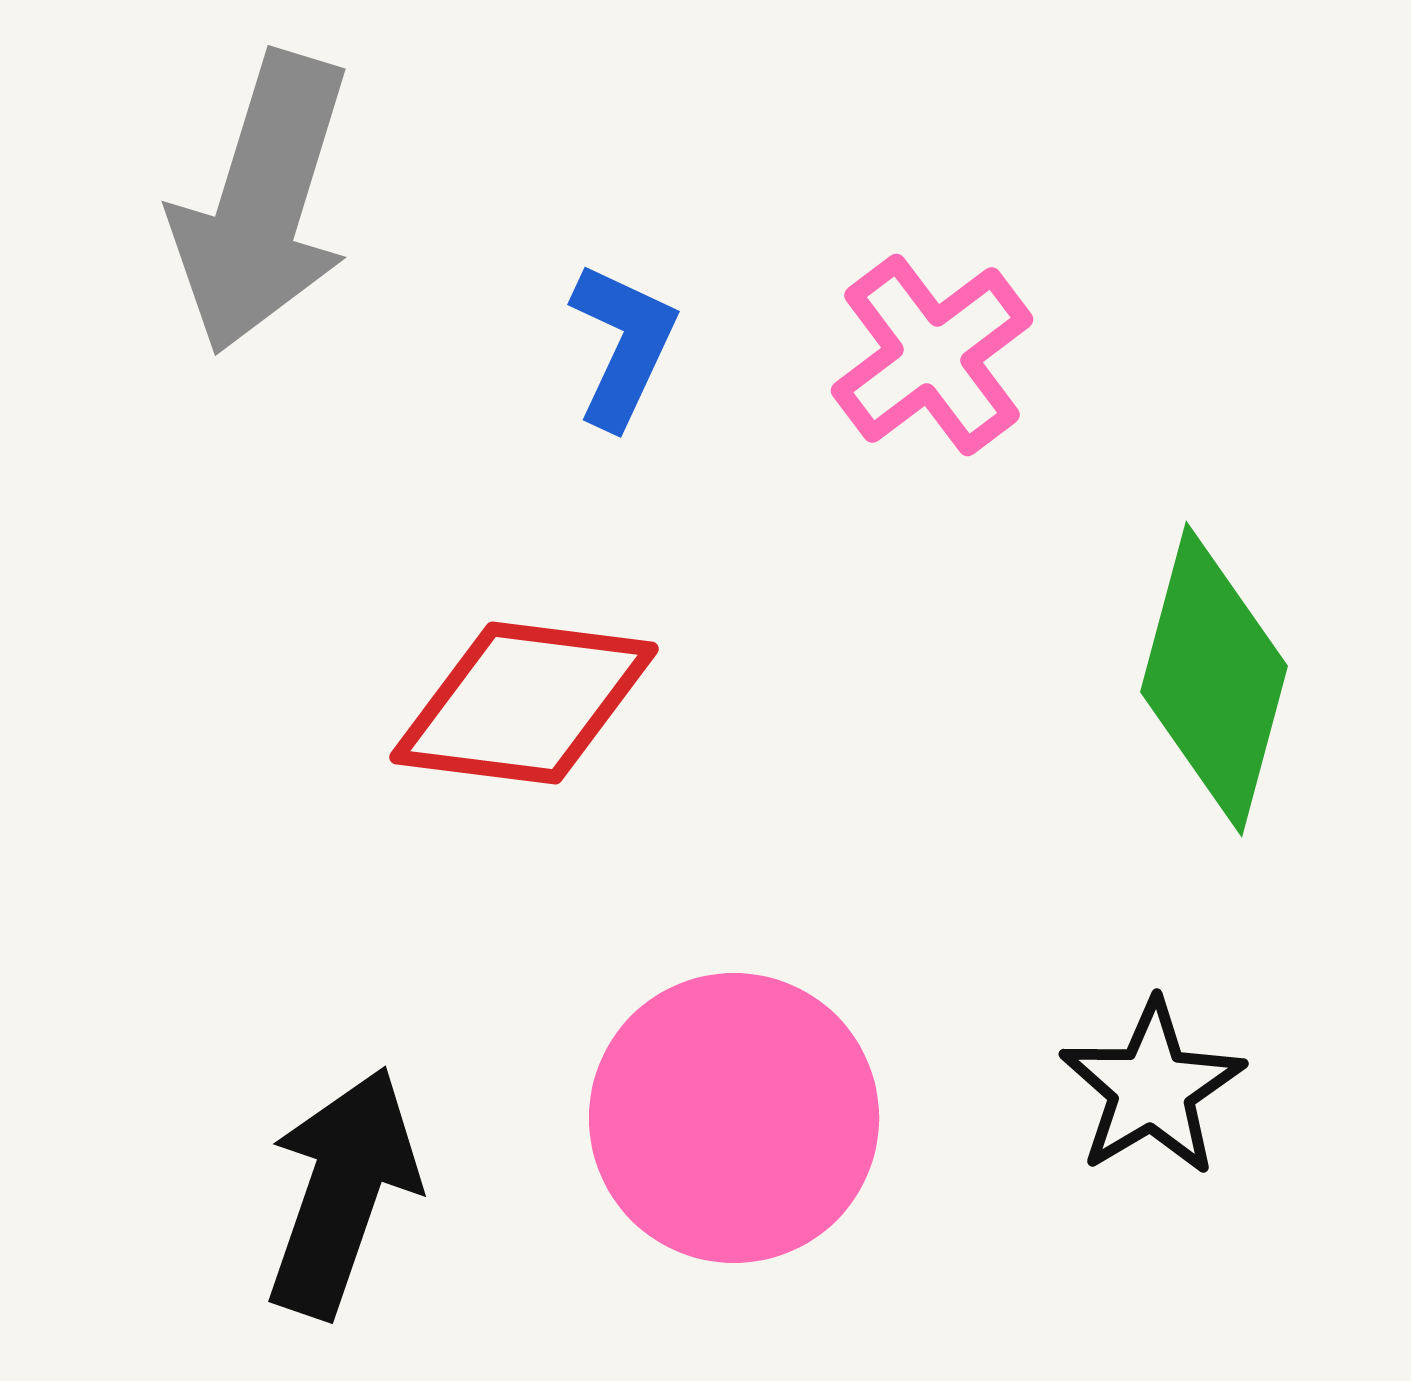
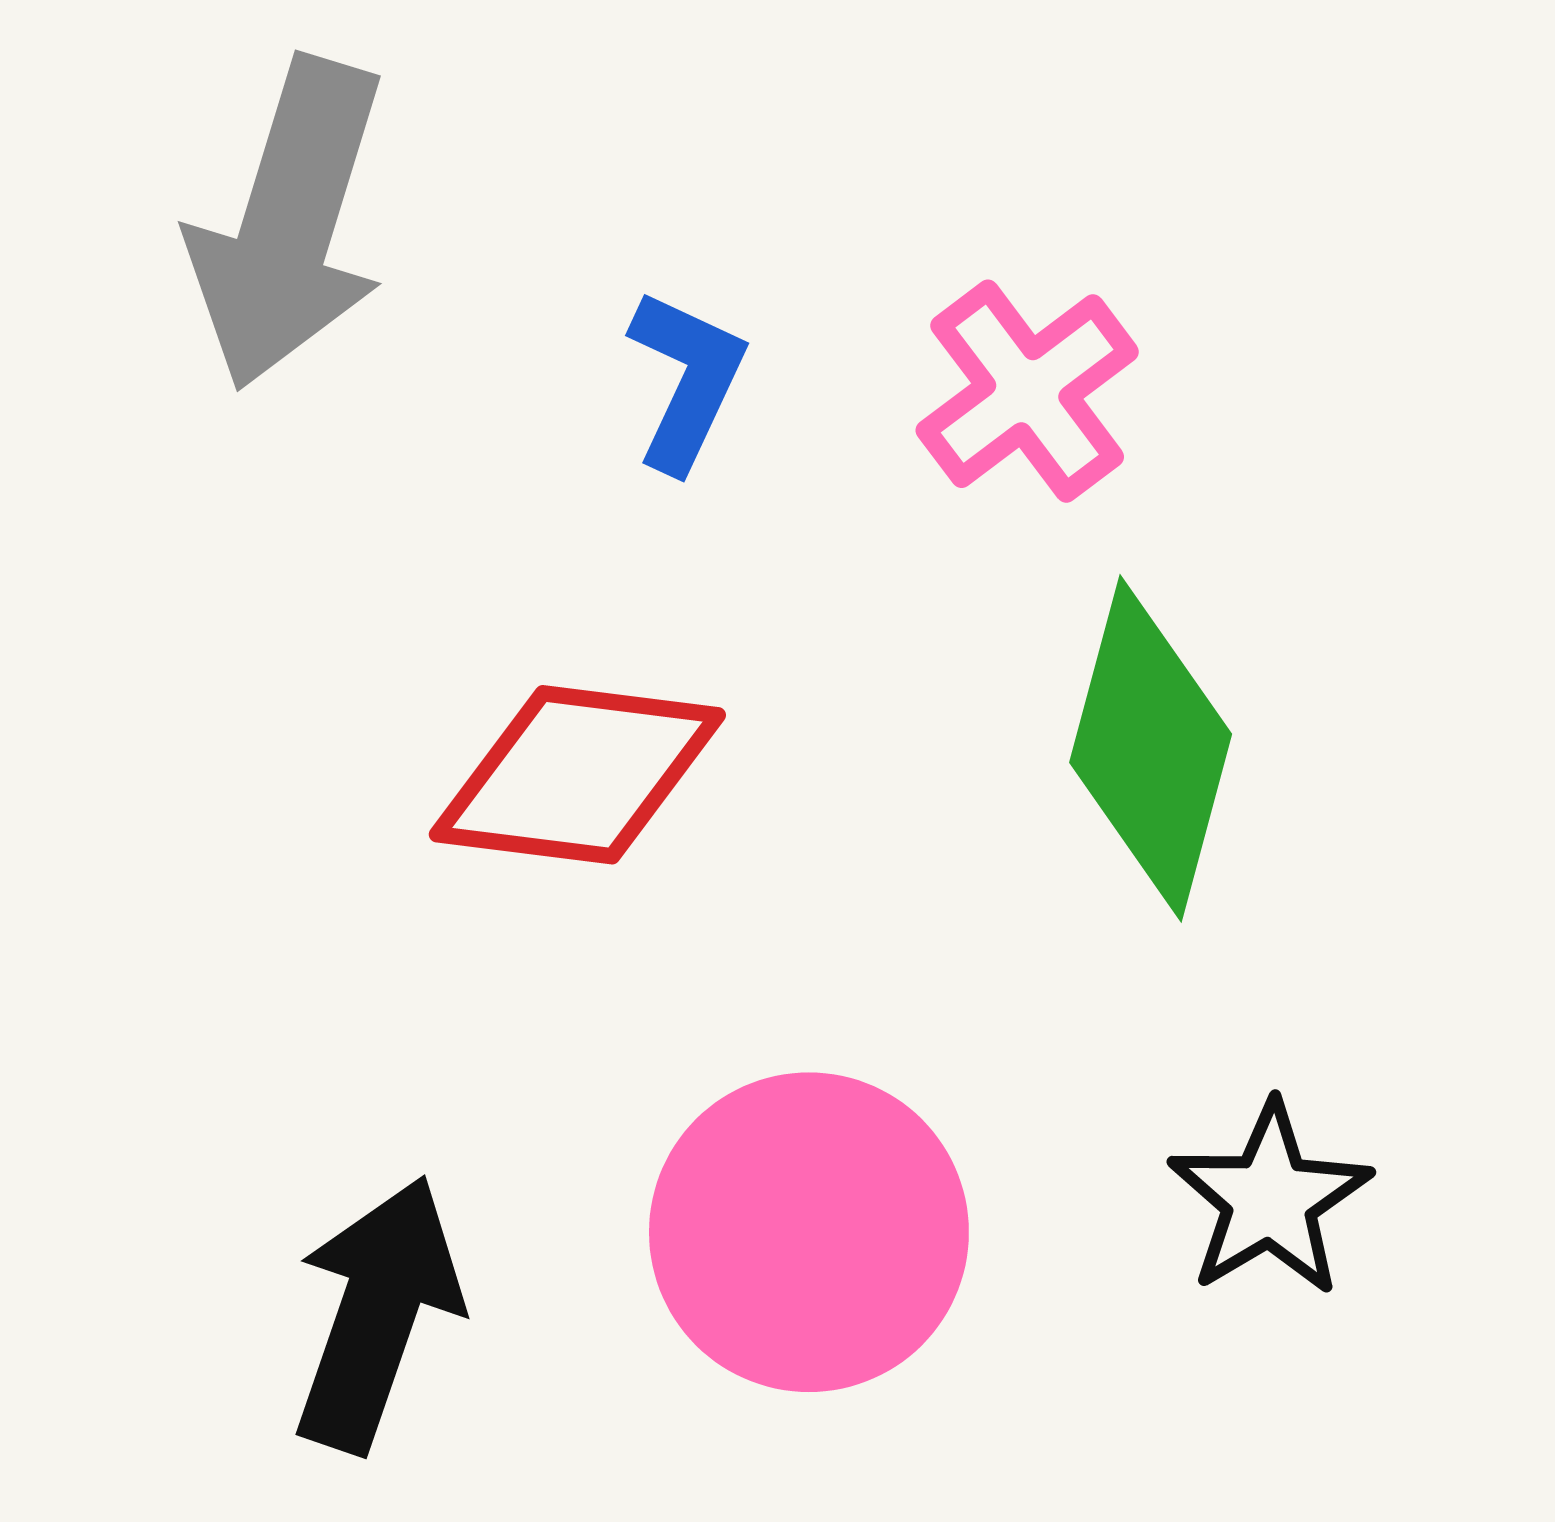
green diamond: (1214, 679) -> (1151, 748), moved

